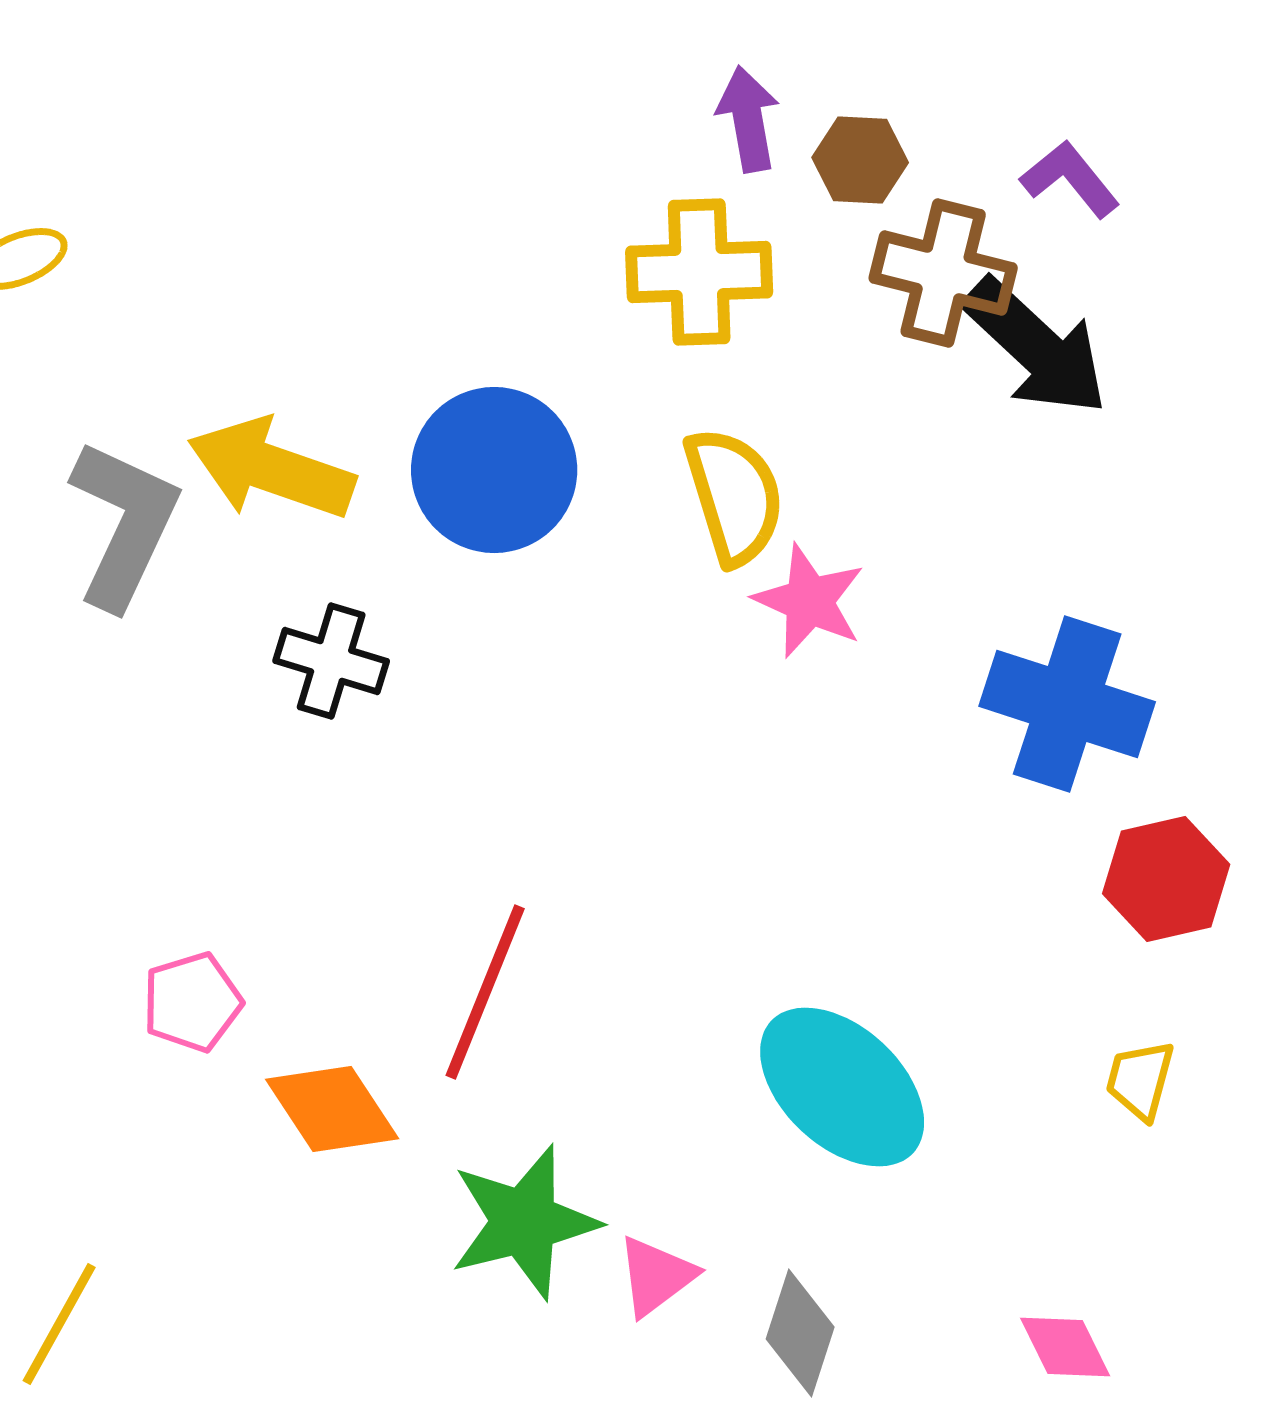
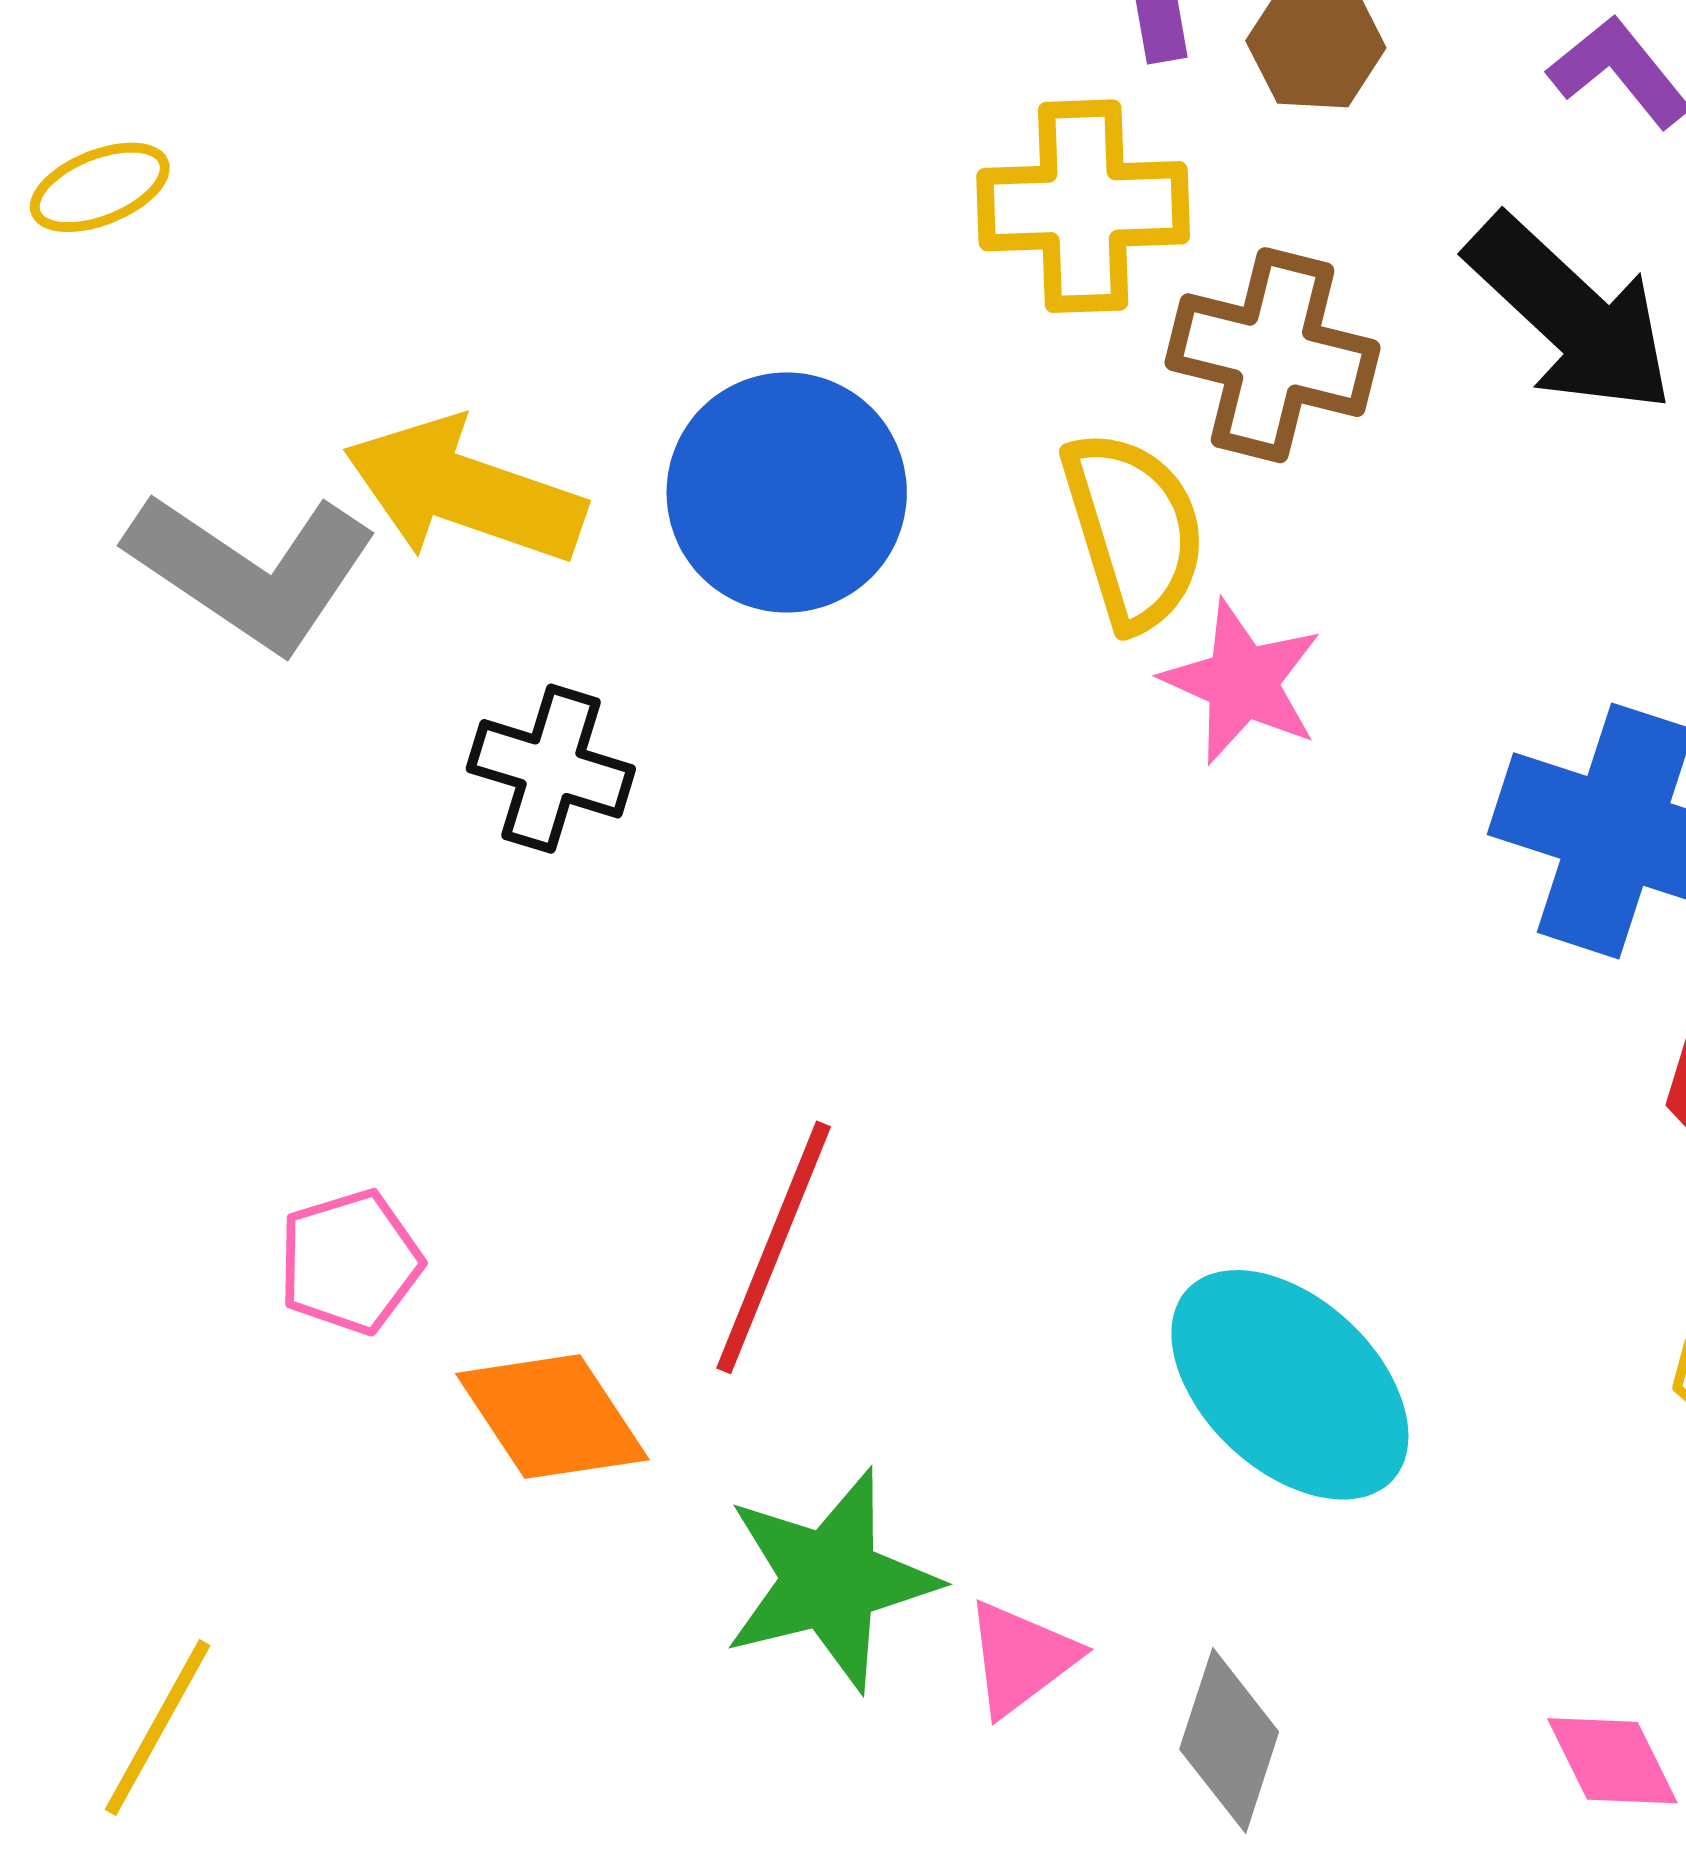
brown cross: (943, 273) -> (1273, 355), moved
gray L-shape: (124, 524) -> (252, 571), turned 99

